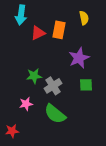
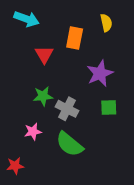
cyan arrow: (21, 15) -> (27, 19), turned -78
red triangle: (38, 33) -> (44, 54), moved, turned -35
gray cross: (53, 86) -> (67, 109), turned -30

